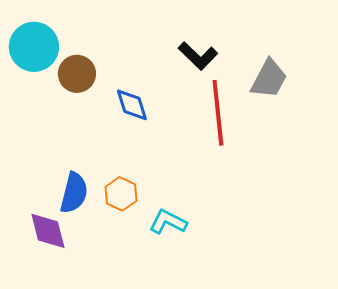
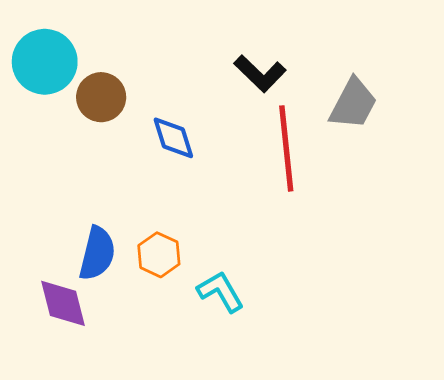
cyan L-shape: (168, 222) -> (221, 292), turned 33

